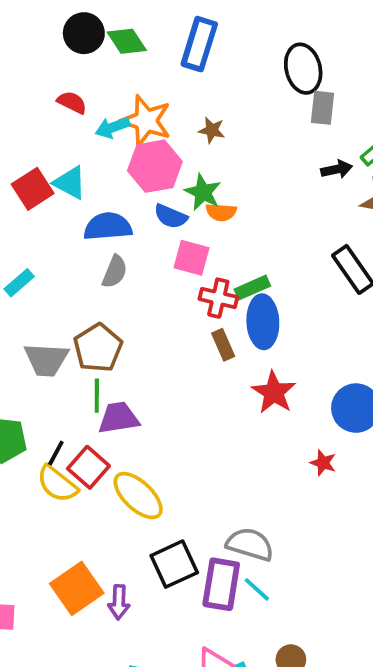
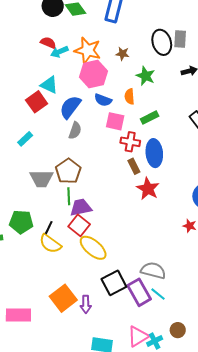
black ellipse: (303, 69) -> (162, 42), moved
cyan arrow: (112, 127) -> (59, 52), moved
red square: (33, 189) -> (37, 102), moved
green star: (203, 192) -> (146, 76), moved
orange semicircle: (221, 212) -> (129, 97), turned 84
blue semicircle: (108, 226) -> (70, 107), turned -45
green rectangle: (252, 288) -> (150, 118), moved
red star: (274, 392) -> (148, 189), moved
red square: (88, 467) -> (79, 225), moved
purple rectangle: (221, 584) -> (139, 292), turned -36

